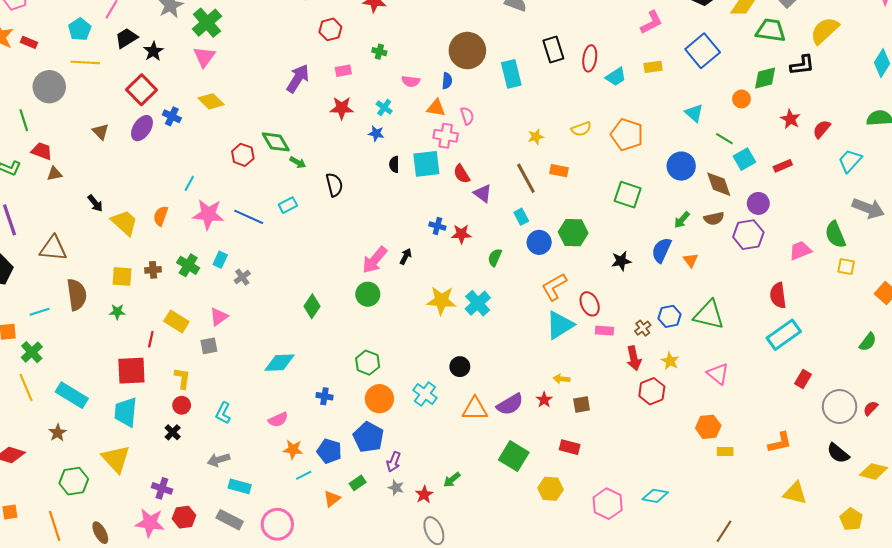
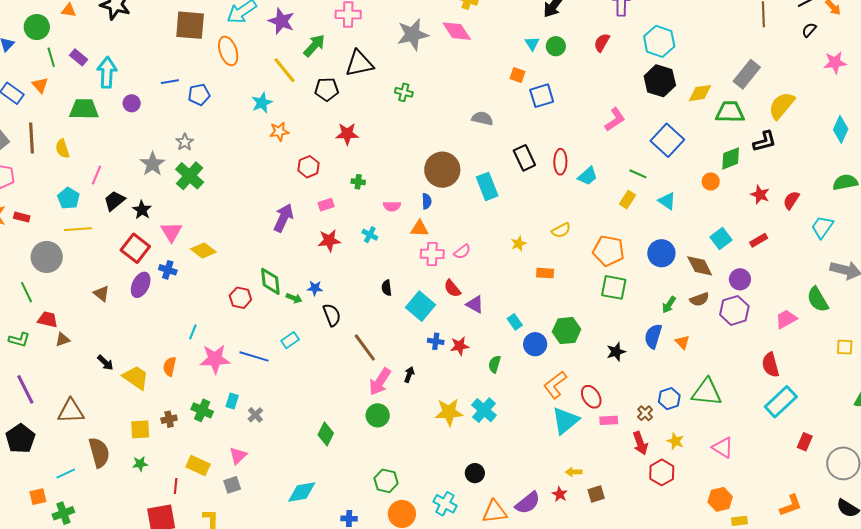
pink triangle: (204, 57) -> (171, 232), moved
yellow rectangle: (653, 67) -> (627, 200), moved, turned -42
pink semicircle: (467, 116) -> (462, 252), moved, turned 78
blue star: (376, 133) -> (315, 288), moved
orange pentagon: (627, 135) -> (609, 251), moved
green line: (724, 139) -> (638, 174), moved
green diamond: (276, 142) -> (270, 281), turned 32
cyan square: (426, 164) -> (421, 306), moved, turned -36
brown line: (526, 178) -> (365, 348), moved
yellow square: (846, 267) -> (845, 347), moved
green cross: (32, 352) -> (63, 513), turned 30

